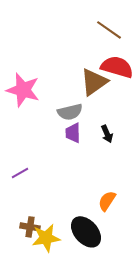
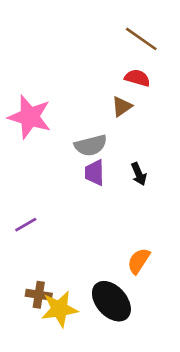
red semicircle: (117, 67) -> (137, 78), moved, size x0.6
brown triangle: (94, 82) -> (122, 106), size x0.6

